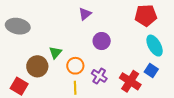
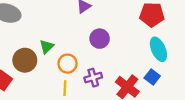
purple cross: (99, 76) -> (93, 78), turned 35

